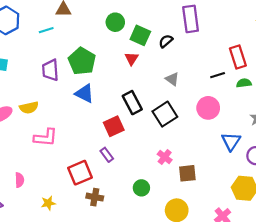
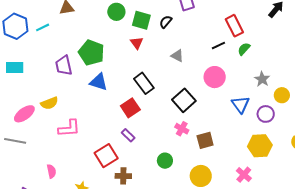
cyan line: (46, 30) -> (43, 27), moved
green semicircle: (244, 83) -> (244, 49), turned -32
black square: (165, 114) -> (184, 100), moved

